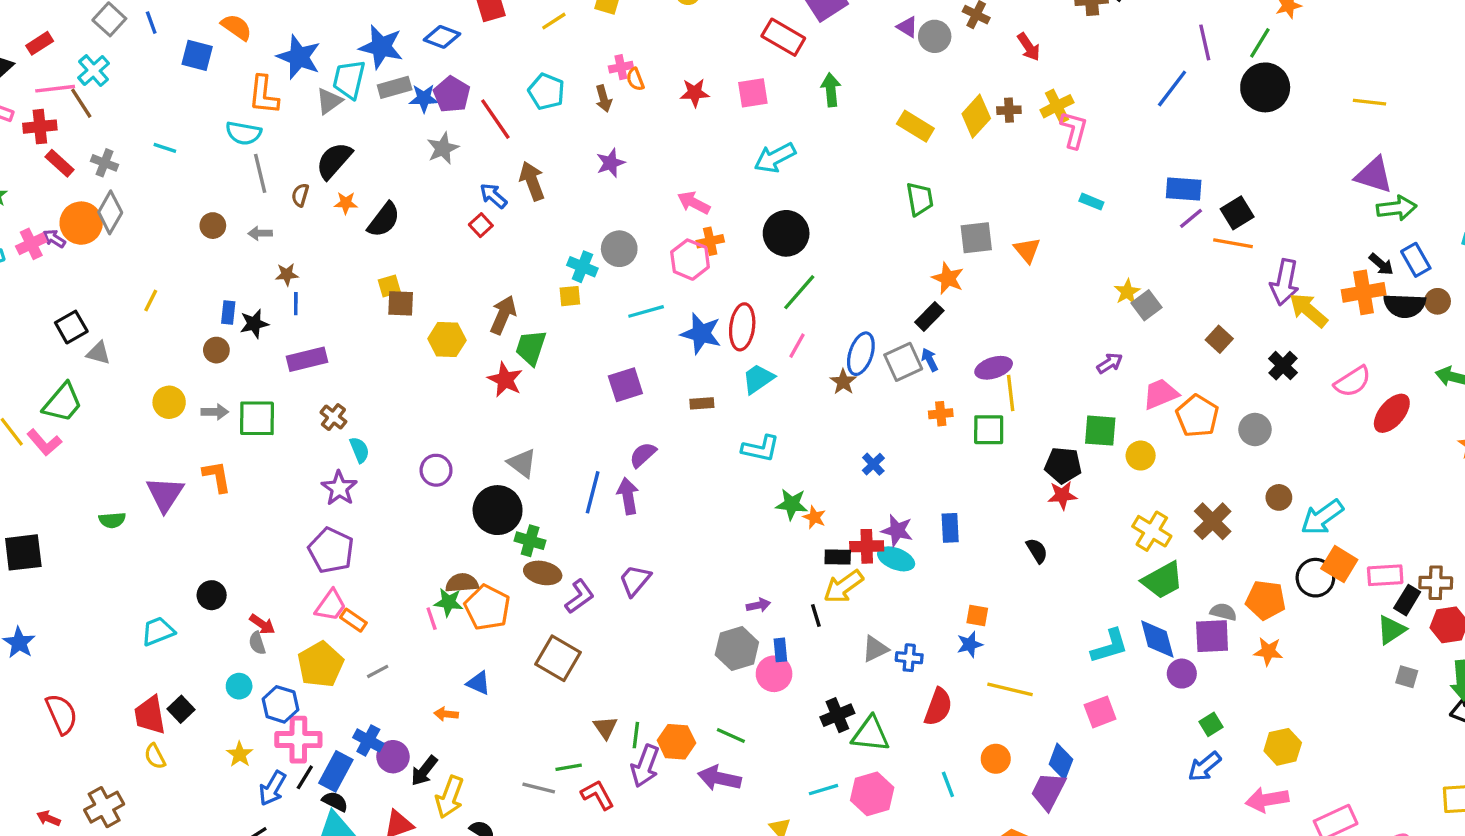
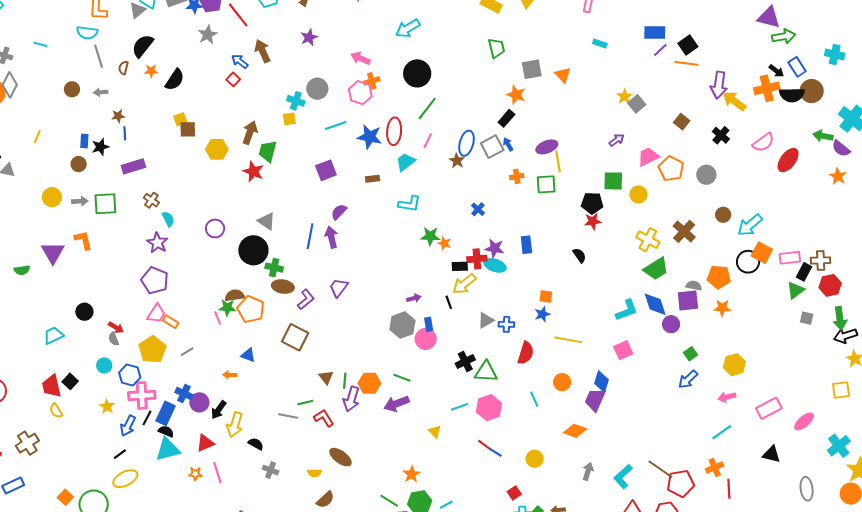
brown circle: (1438, 301) -> (812, 91), size x1.5
purple arrow: (719, 778) -> (397, 404), turned -30
pink arrow: (1267, 800) -> (727, 397), size x0.7

